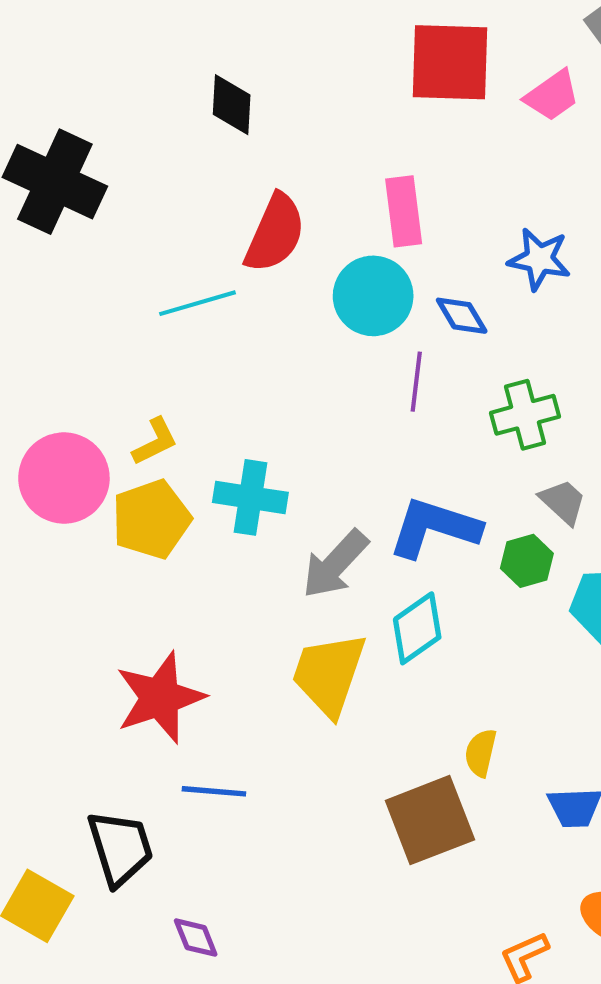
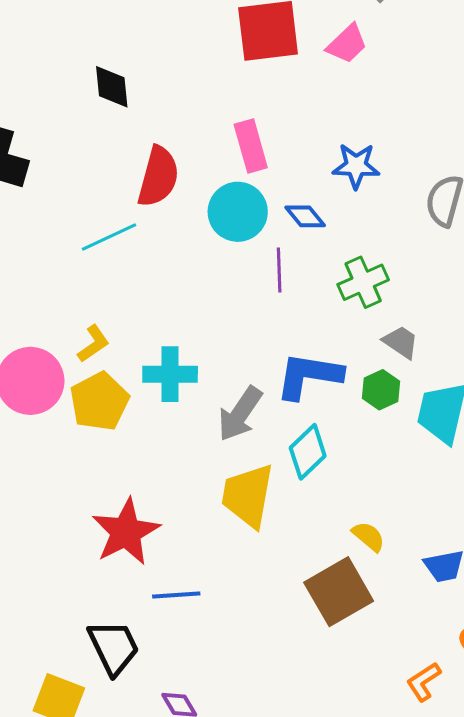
yellow semicircle: (481, 753) -> (369, 536), turned 126

